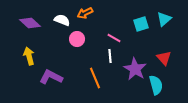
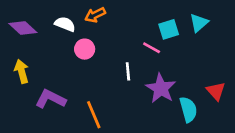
pink line: (114, 38) -> (152, 48), moved
red triangle: (164, 58) -> (216, 91), moved
orange line: (95, 78) -> (94, 115), moved

